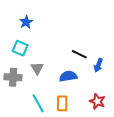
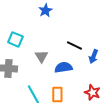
blue star: (26, 22) -> (45, 10), moved
gray triangle: (37, 68) -> (41, 56), moved

